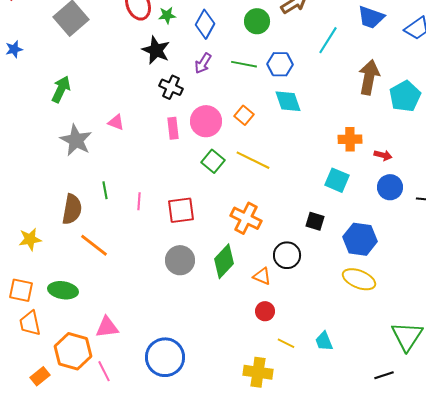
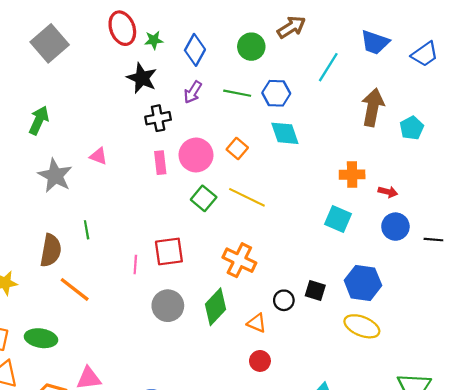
black cross: (171, 87) -> (158, 118), turned -35
cyan pentagon: (405, 96) -> (412, 128), size x0.7
pink line: (139, 201) -> (135, 264), moved
black square: (315, 221) -> (315, 291), moved
black circle: (287, 255) -> (284, 300), size x0.7

